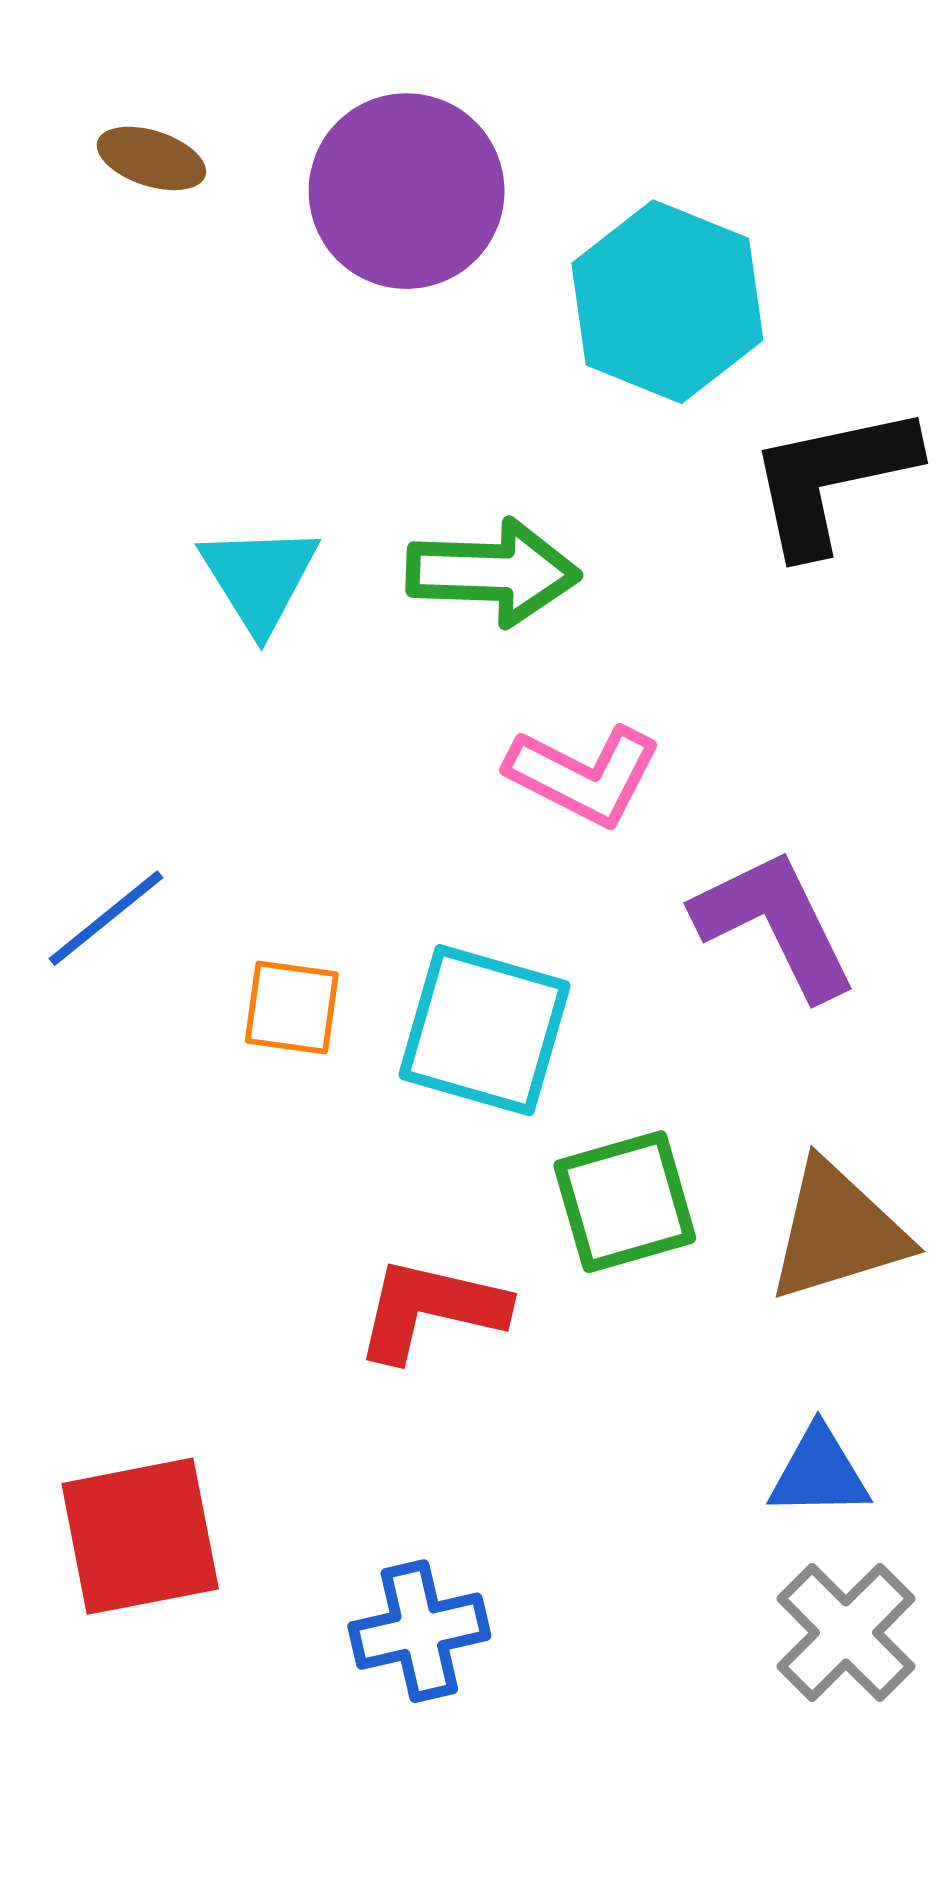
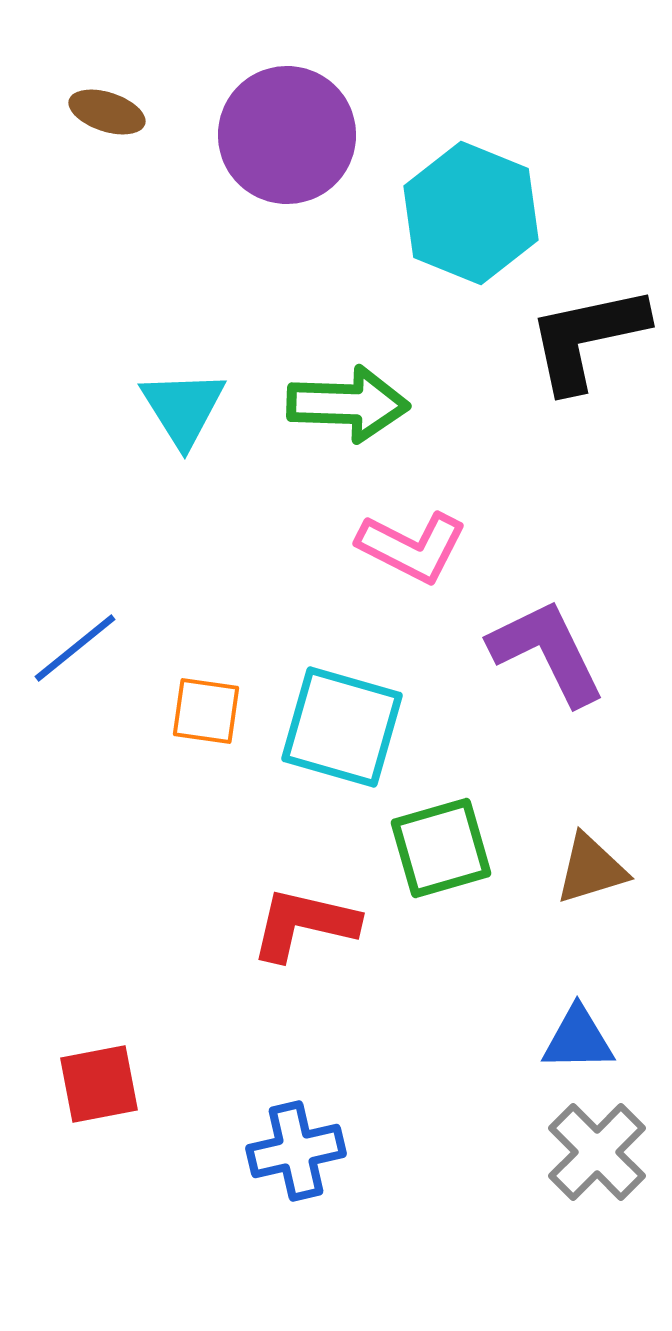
brown triangle: (837, 1231) -> (591, 869), size x0.7
red square: (140, 1536) -> (99, 1084), size x0.7

